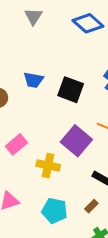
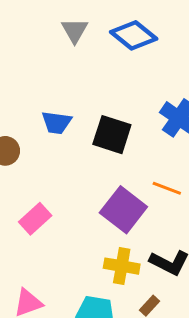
gray triangle: (33, 16) -> (75, 30), moved
yellow cross: (48, 165) -> (122, 266), moved

